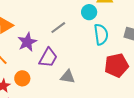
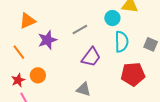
purple trapezoid: (48, 58) -> (91, 57), moved
gray triangle: (68, 77) -> (84, 89), moved

